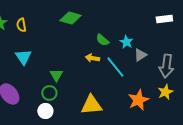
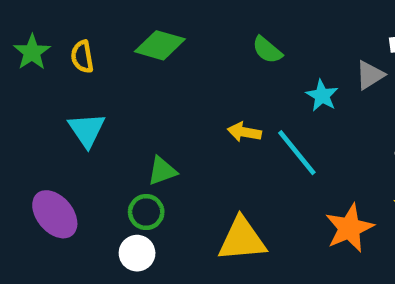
green diamond: (70, 18) -> (160, 45), moved
green semicircle: (102, 40) -> (267, 50), moved
gray triangle: (140, 55) -> (370, 75), moved
green triangle: (56, 75) -> (162, 171), turned 40

